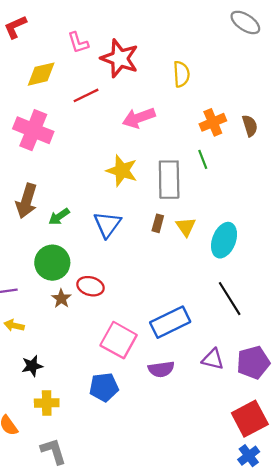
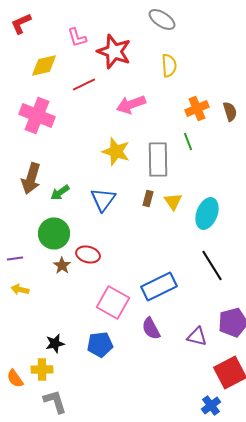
gray ellipse: (245, 22) -> (162, 20), moved
purple triangle: (213, 359) -> (197, 336), moved
black star: (32, 366) -> (55, 344), moved
purple semicircle: (161, 369) -> (151, 328), turned 70
yellow cross: (47, 403) -> (42, 370), moved
blue cross: (249, 456) -> (211, 406), moved

